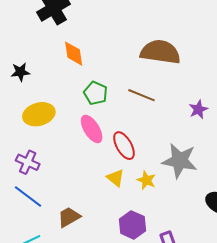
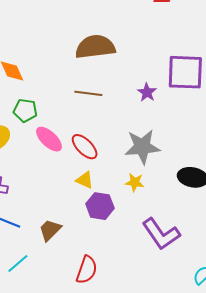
green pentagon: (95, 93) -> (25, 110), moved
yellow star: (146, 180) -> (135, 182), moved
purple hexagon: (132, 225) -> (100, 206), moved

